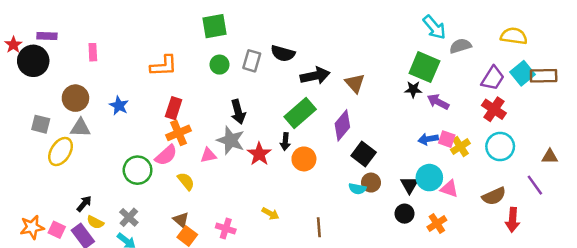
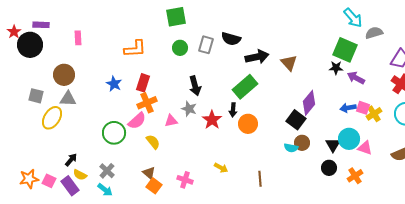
blue star: (119, 106) -> (114, 84), moved
purple diamond: (342, 125) -> (309, 103), moved
gray star: (231, 140) -> (189, 109), size x0.7

